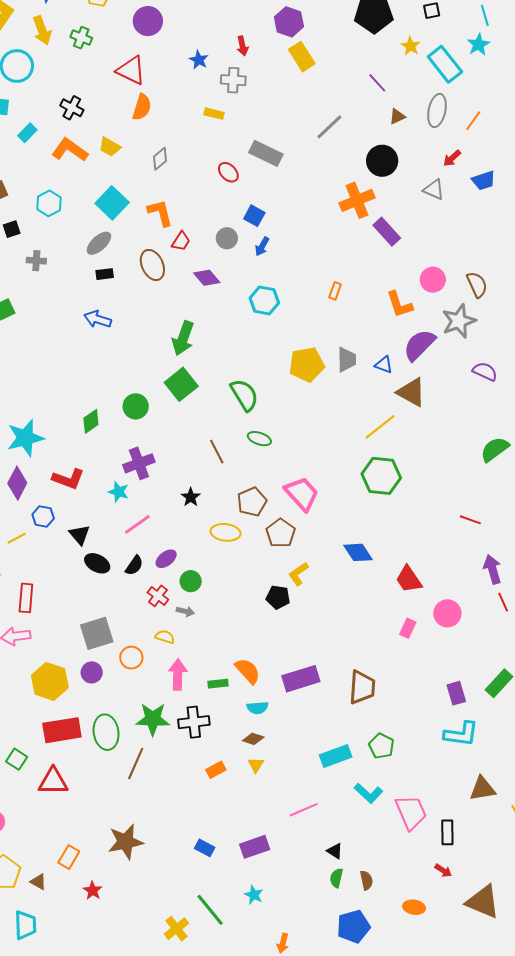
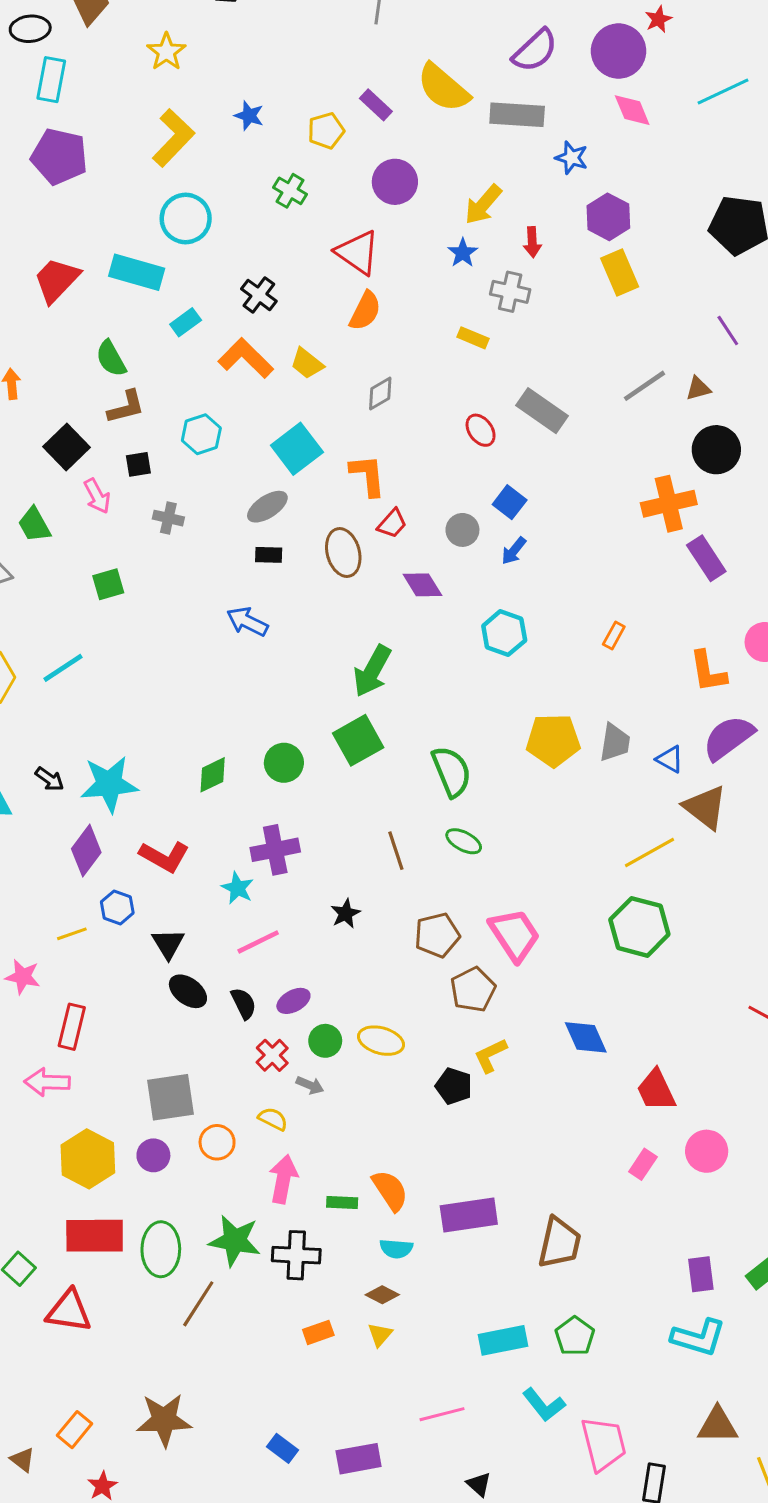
yellow arrow: (42, 30) -> (483, 205), moved, turned 52
brown triangle: (397, 116) -> (698, 388), moved
yellow ellipse: (226, 532) -> (381, 1041), moved
black semicircle: (134, 565) -> (244, 1003), turned -70

